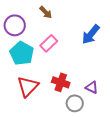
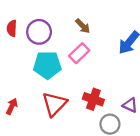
brown arrow: (46, 12) -> (83, 26), moved
cyan pentagon: (22, 53) -> (47, 65), turned -30

